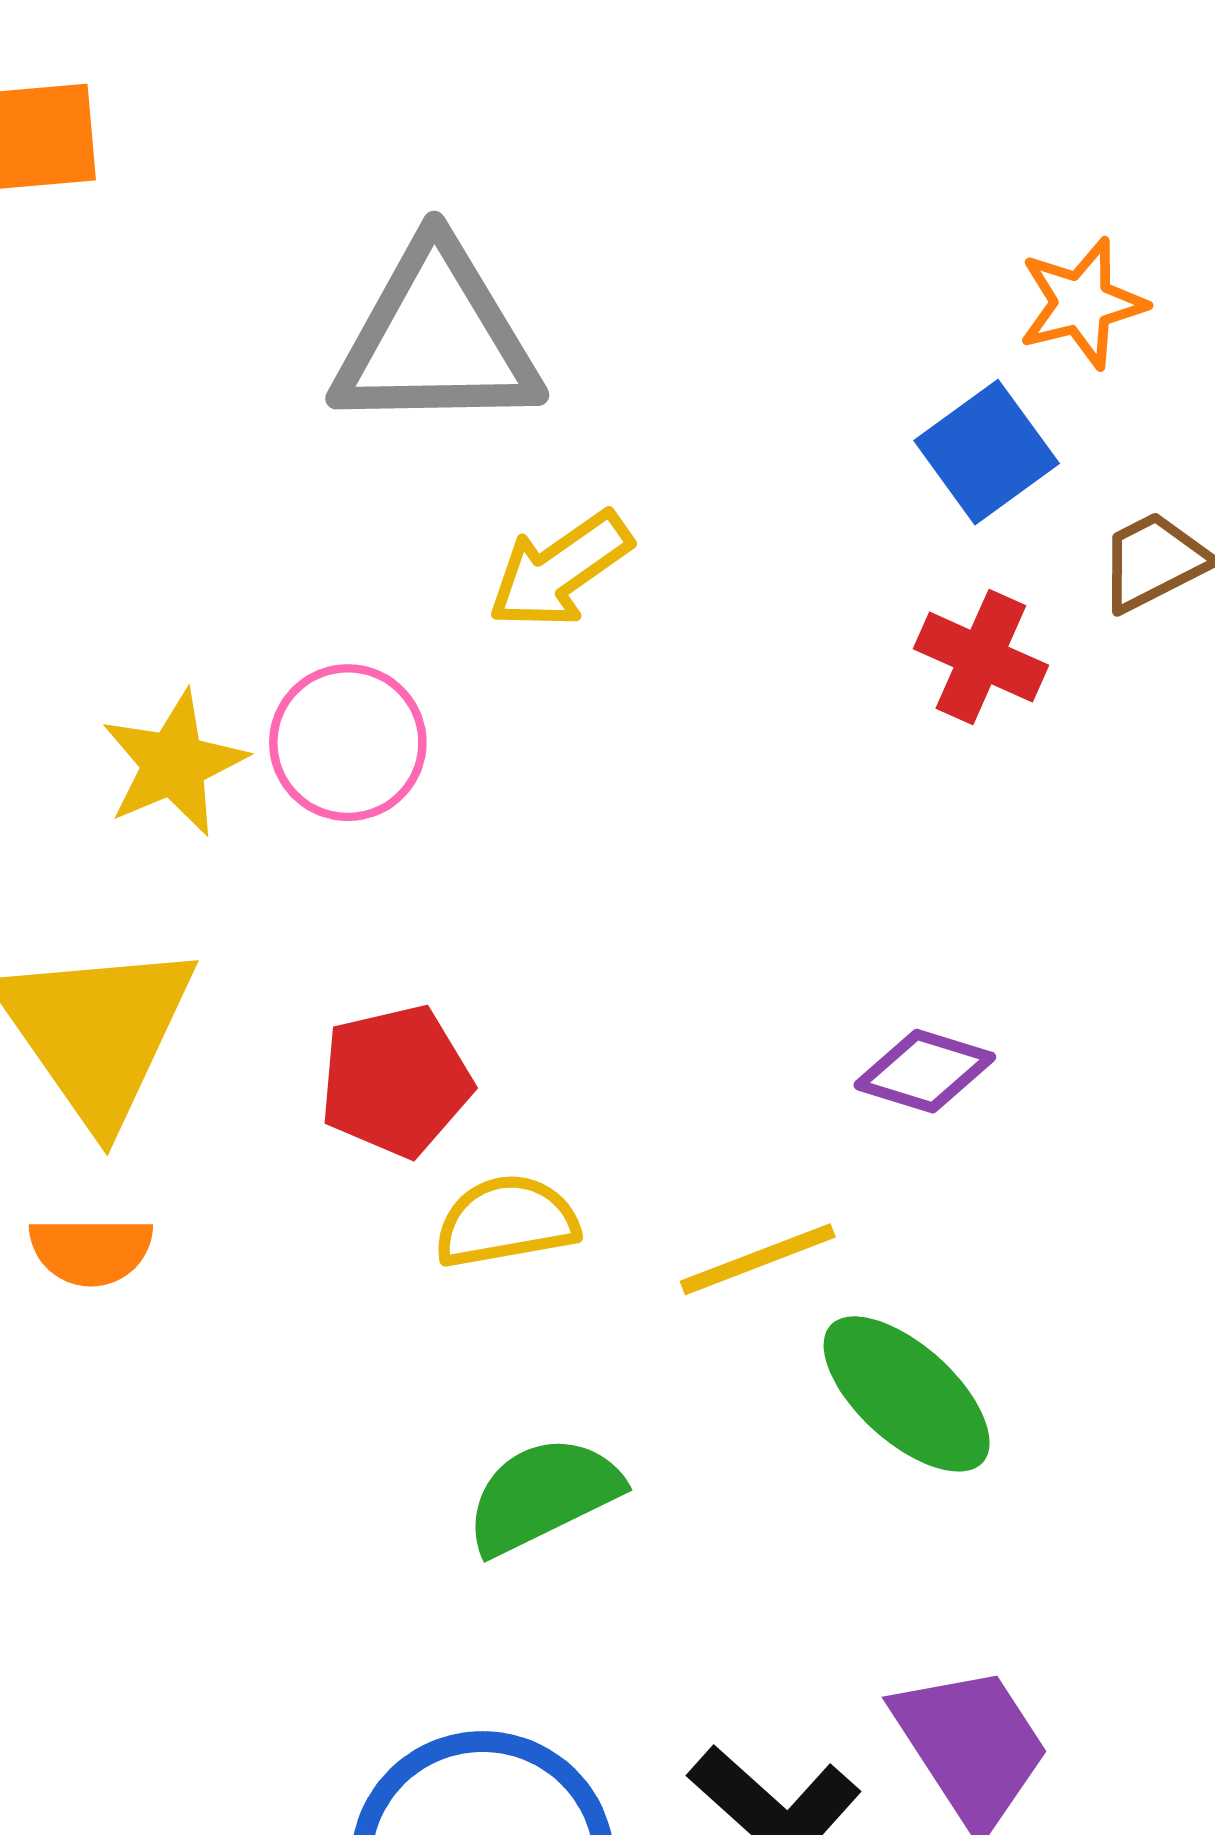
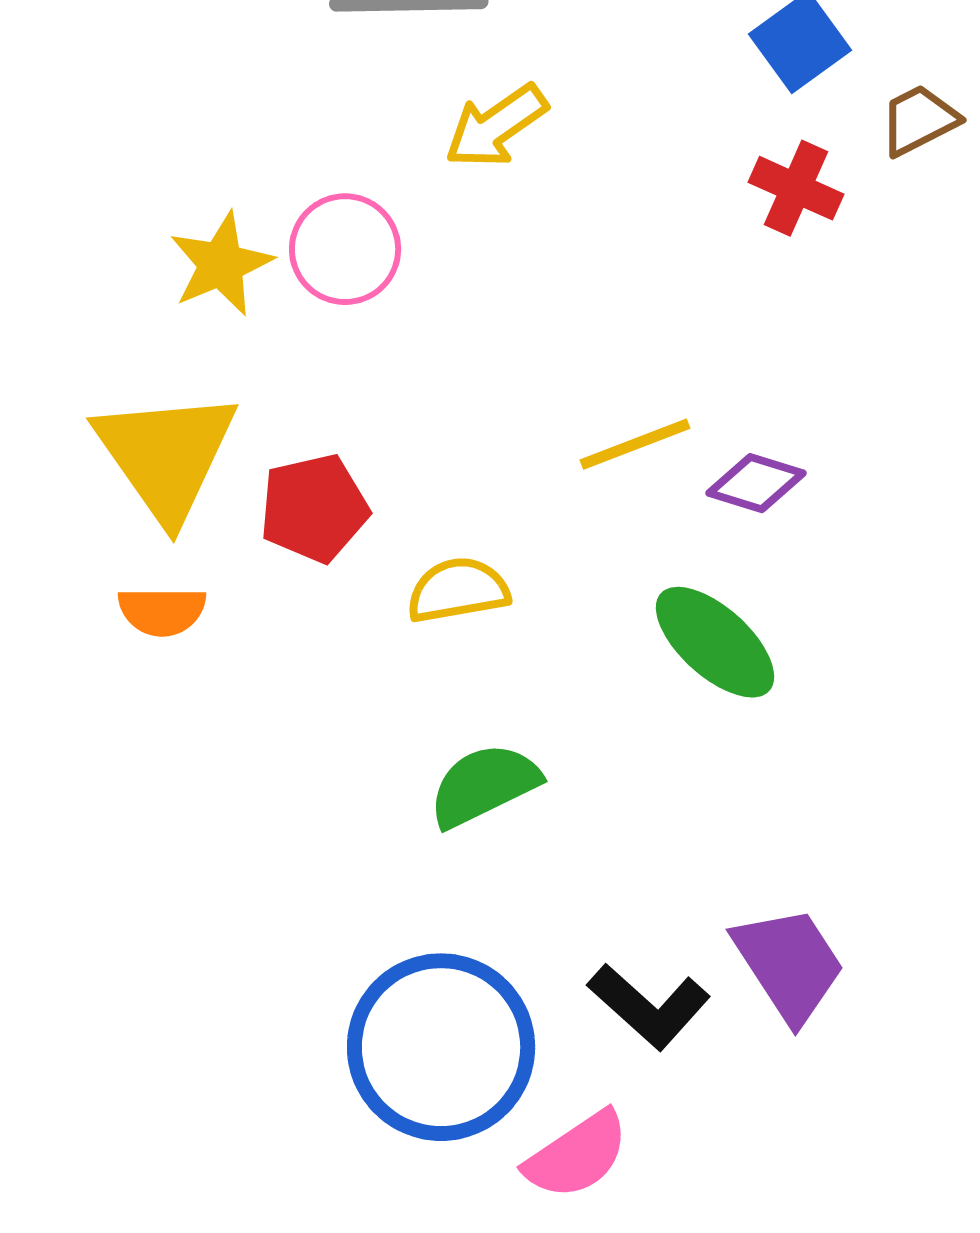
red pentagon: (396, 1081) -> (314, 508), moved
yellow line: (758, 1259) -> (635, 444), moved
green ellipse: (907, 1394) -> (715, 642), moved

